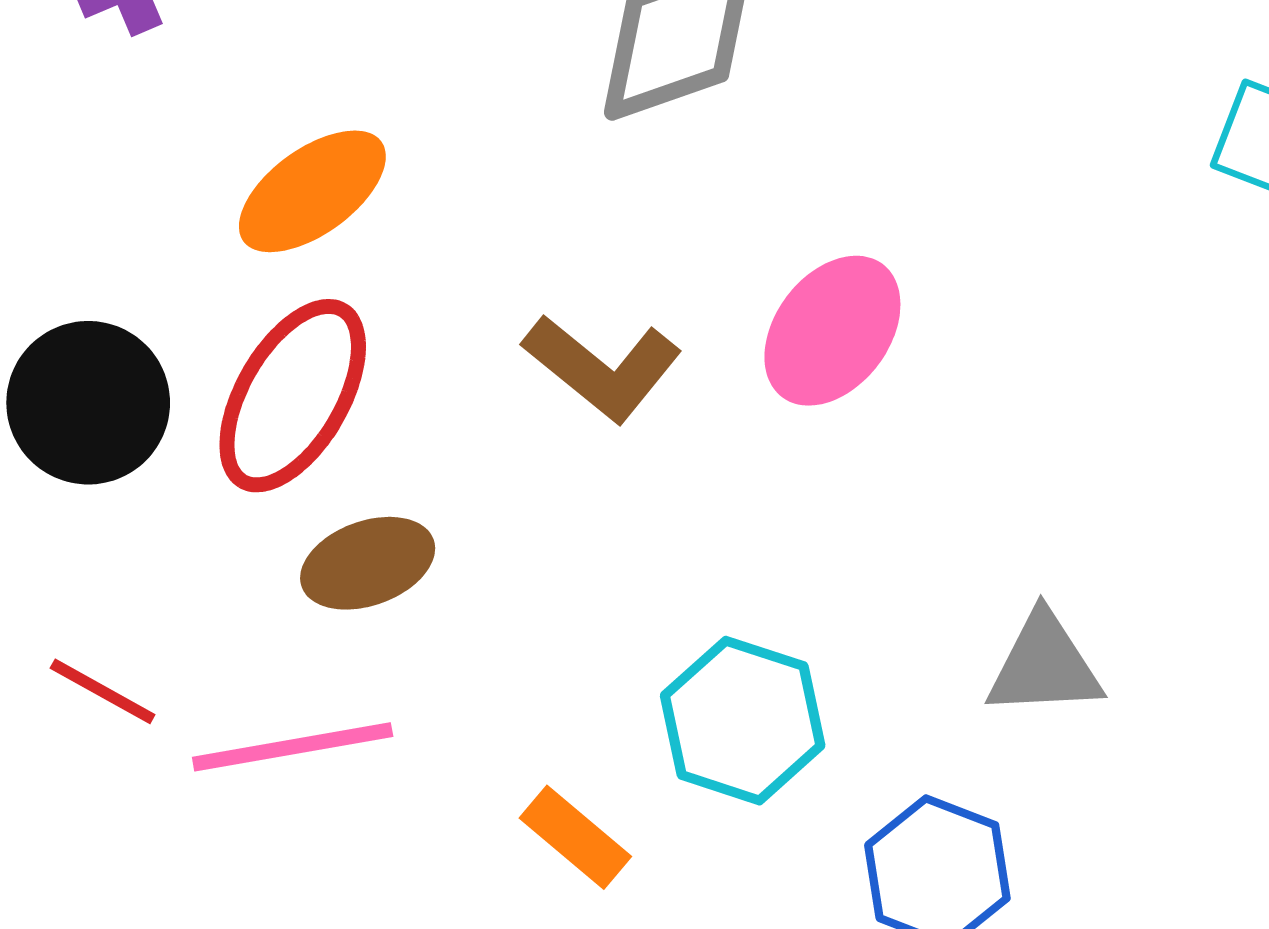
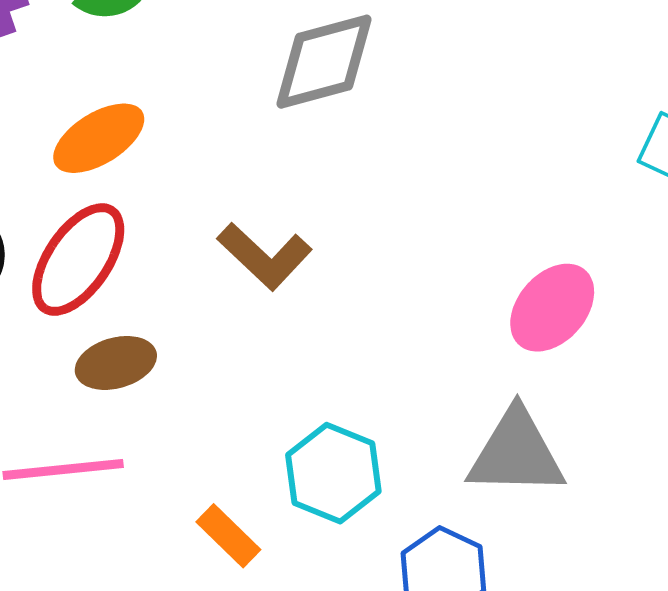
pink ellipse: (832, 331) -> (552, 308), moved
gray triangle: (1044, 665) -> (516, 453), size x1.4

